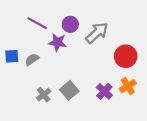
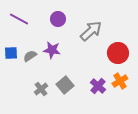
purple line: (37, 23) -> (19, 19), moved
purple circle: (70, 24) -> (58, 19), moved
purple star: (58, 42) -> (52, 50), moved

